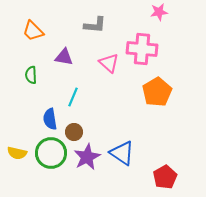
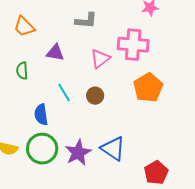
pink triangle: (109, 63) -> (100, 59), turned 40
cyan line: (73, 97) -> (64, 93), turned -54
brown circle: (74, 132) -> (95, 96), moved

